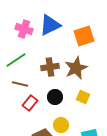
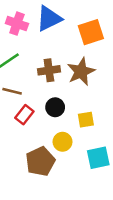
yellow square: (83, 97) -> (86, 120), moved, turned -32

